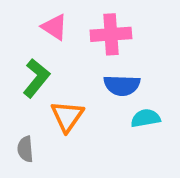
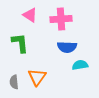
green L-shape: (36, 78) -> (20, 43), turned -45
orange triangle: (67, 116) -> (37, 77), moved

